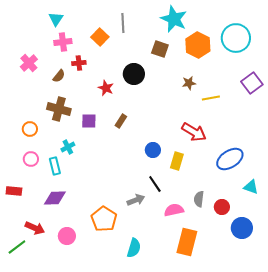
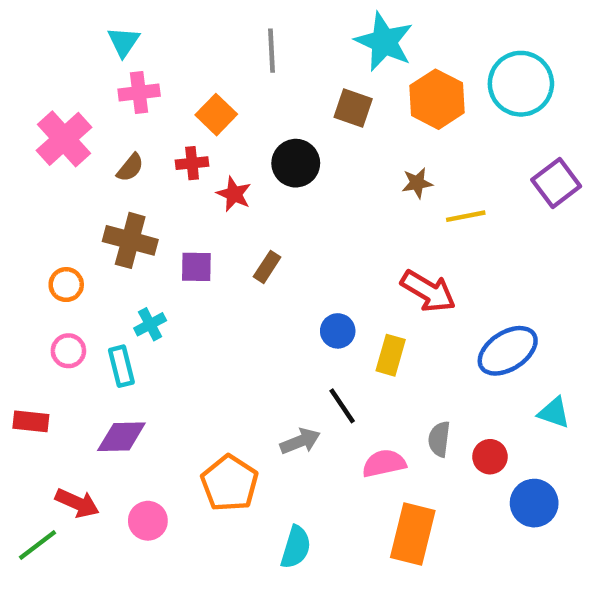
orange square: (100, 37) -> (216, 115), moved
pink cross: (29, 63) -> (64, 139), size x1.4
red cross: (79, 63) -> (192, 163), moved

